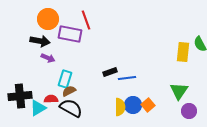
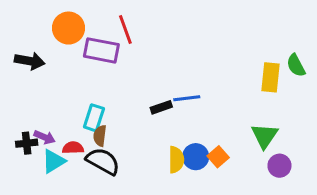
black arrow: (40, 41) -> (30, 61), moved
purple arrow: (48, 58) -> (45, 137), moved
blue line: (127, 78) -> (187, 98), moved
brown semicircle: (69, 91) -> (100, 136), turned -56
black cross: (20, 96) -> (27, 143), size x0.6

